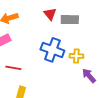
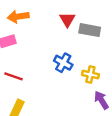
blue cross: (52, 50) -> (63, 63), size x0.7

